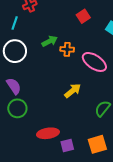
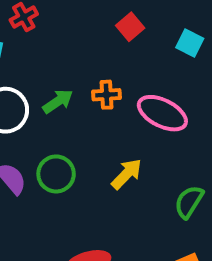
green arrow: (50, 41) -> (58, 101), moved
green circle: (17, 108) -> (56, 174), moved

